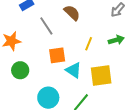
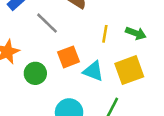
green arrow: (116, 40) -> (136, 33), moved, turned 49
green circle: (20, 70) -> (35, 73), moved

